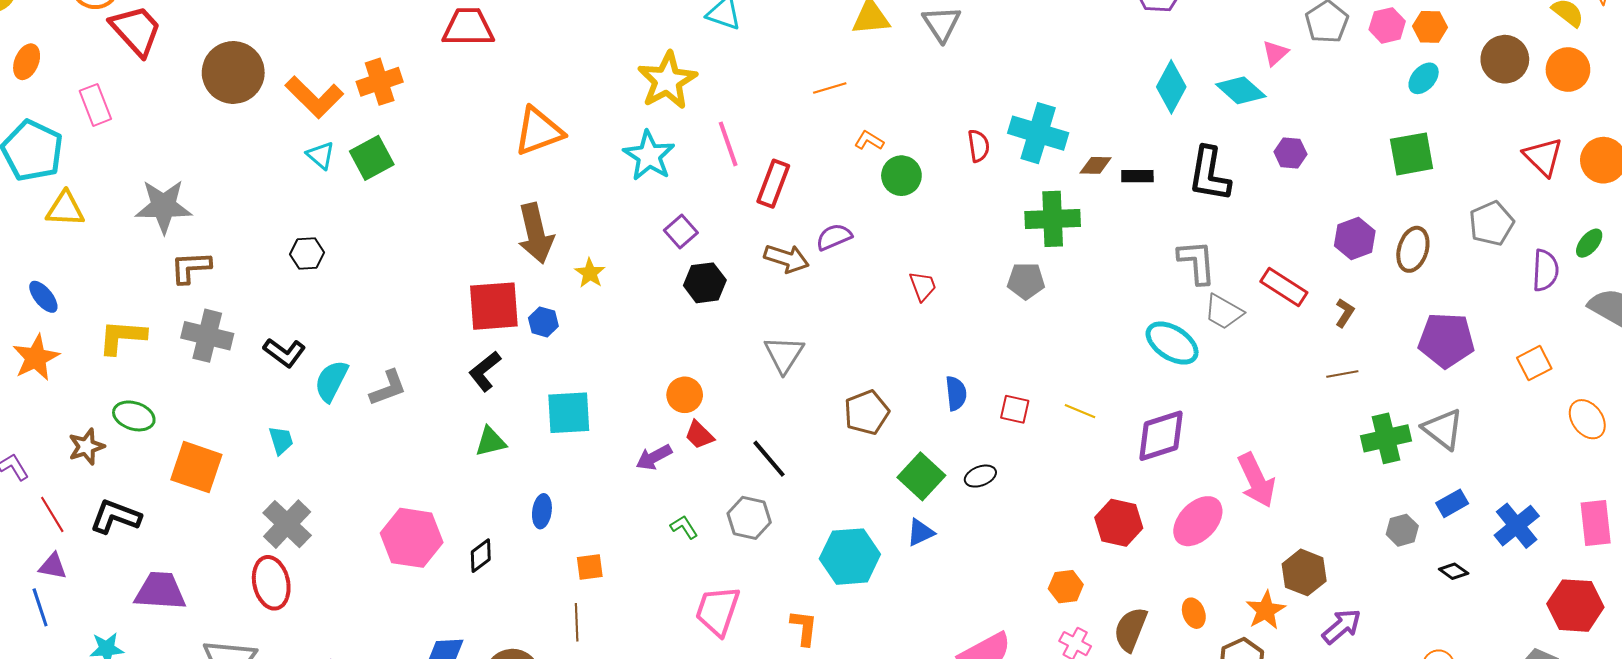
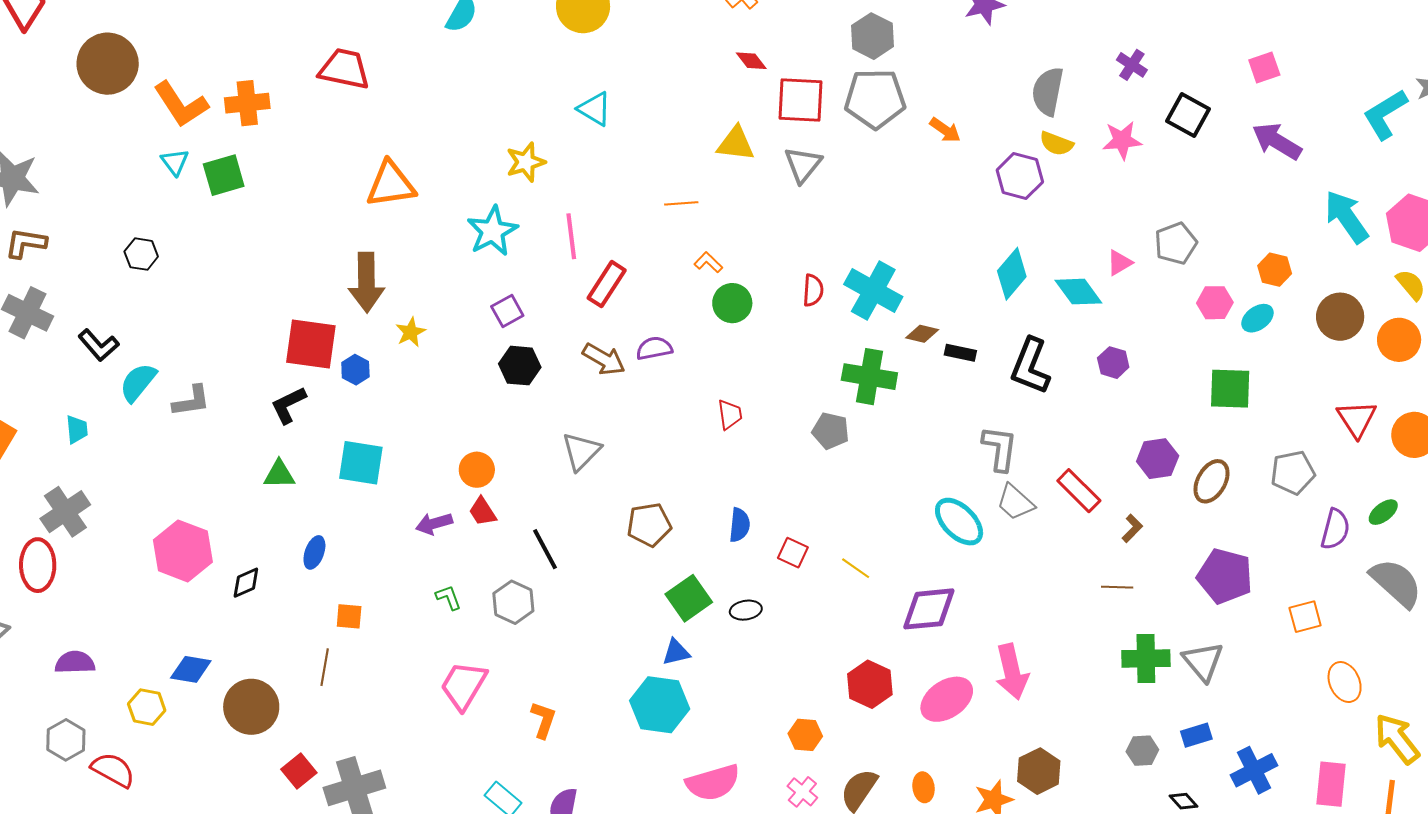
pink hexagon: (1387, 25) -> (1215, 303), moved
yellow star: (667, 80) -> (526, 162), size x0.7
cyan hexagon: (850, 557) -> (660, 705), moved

